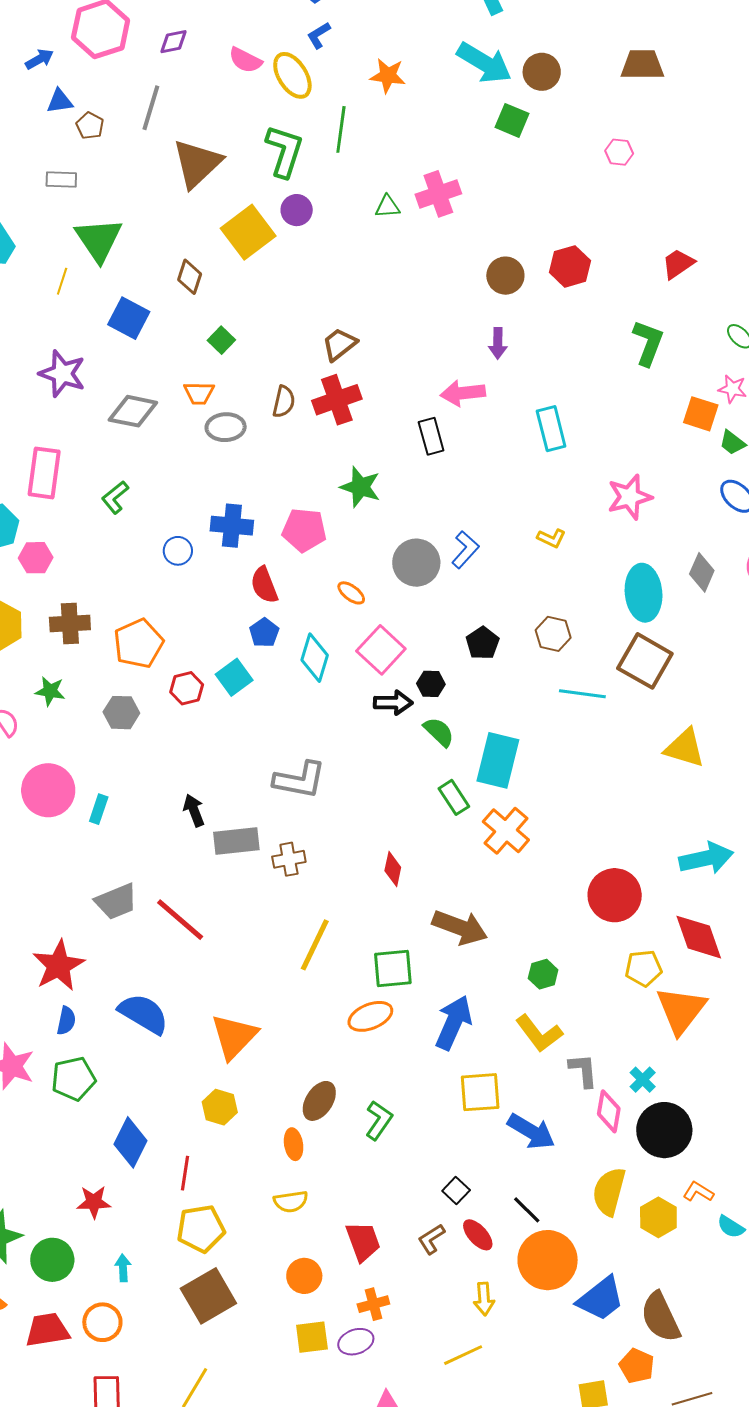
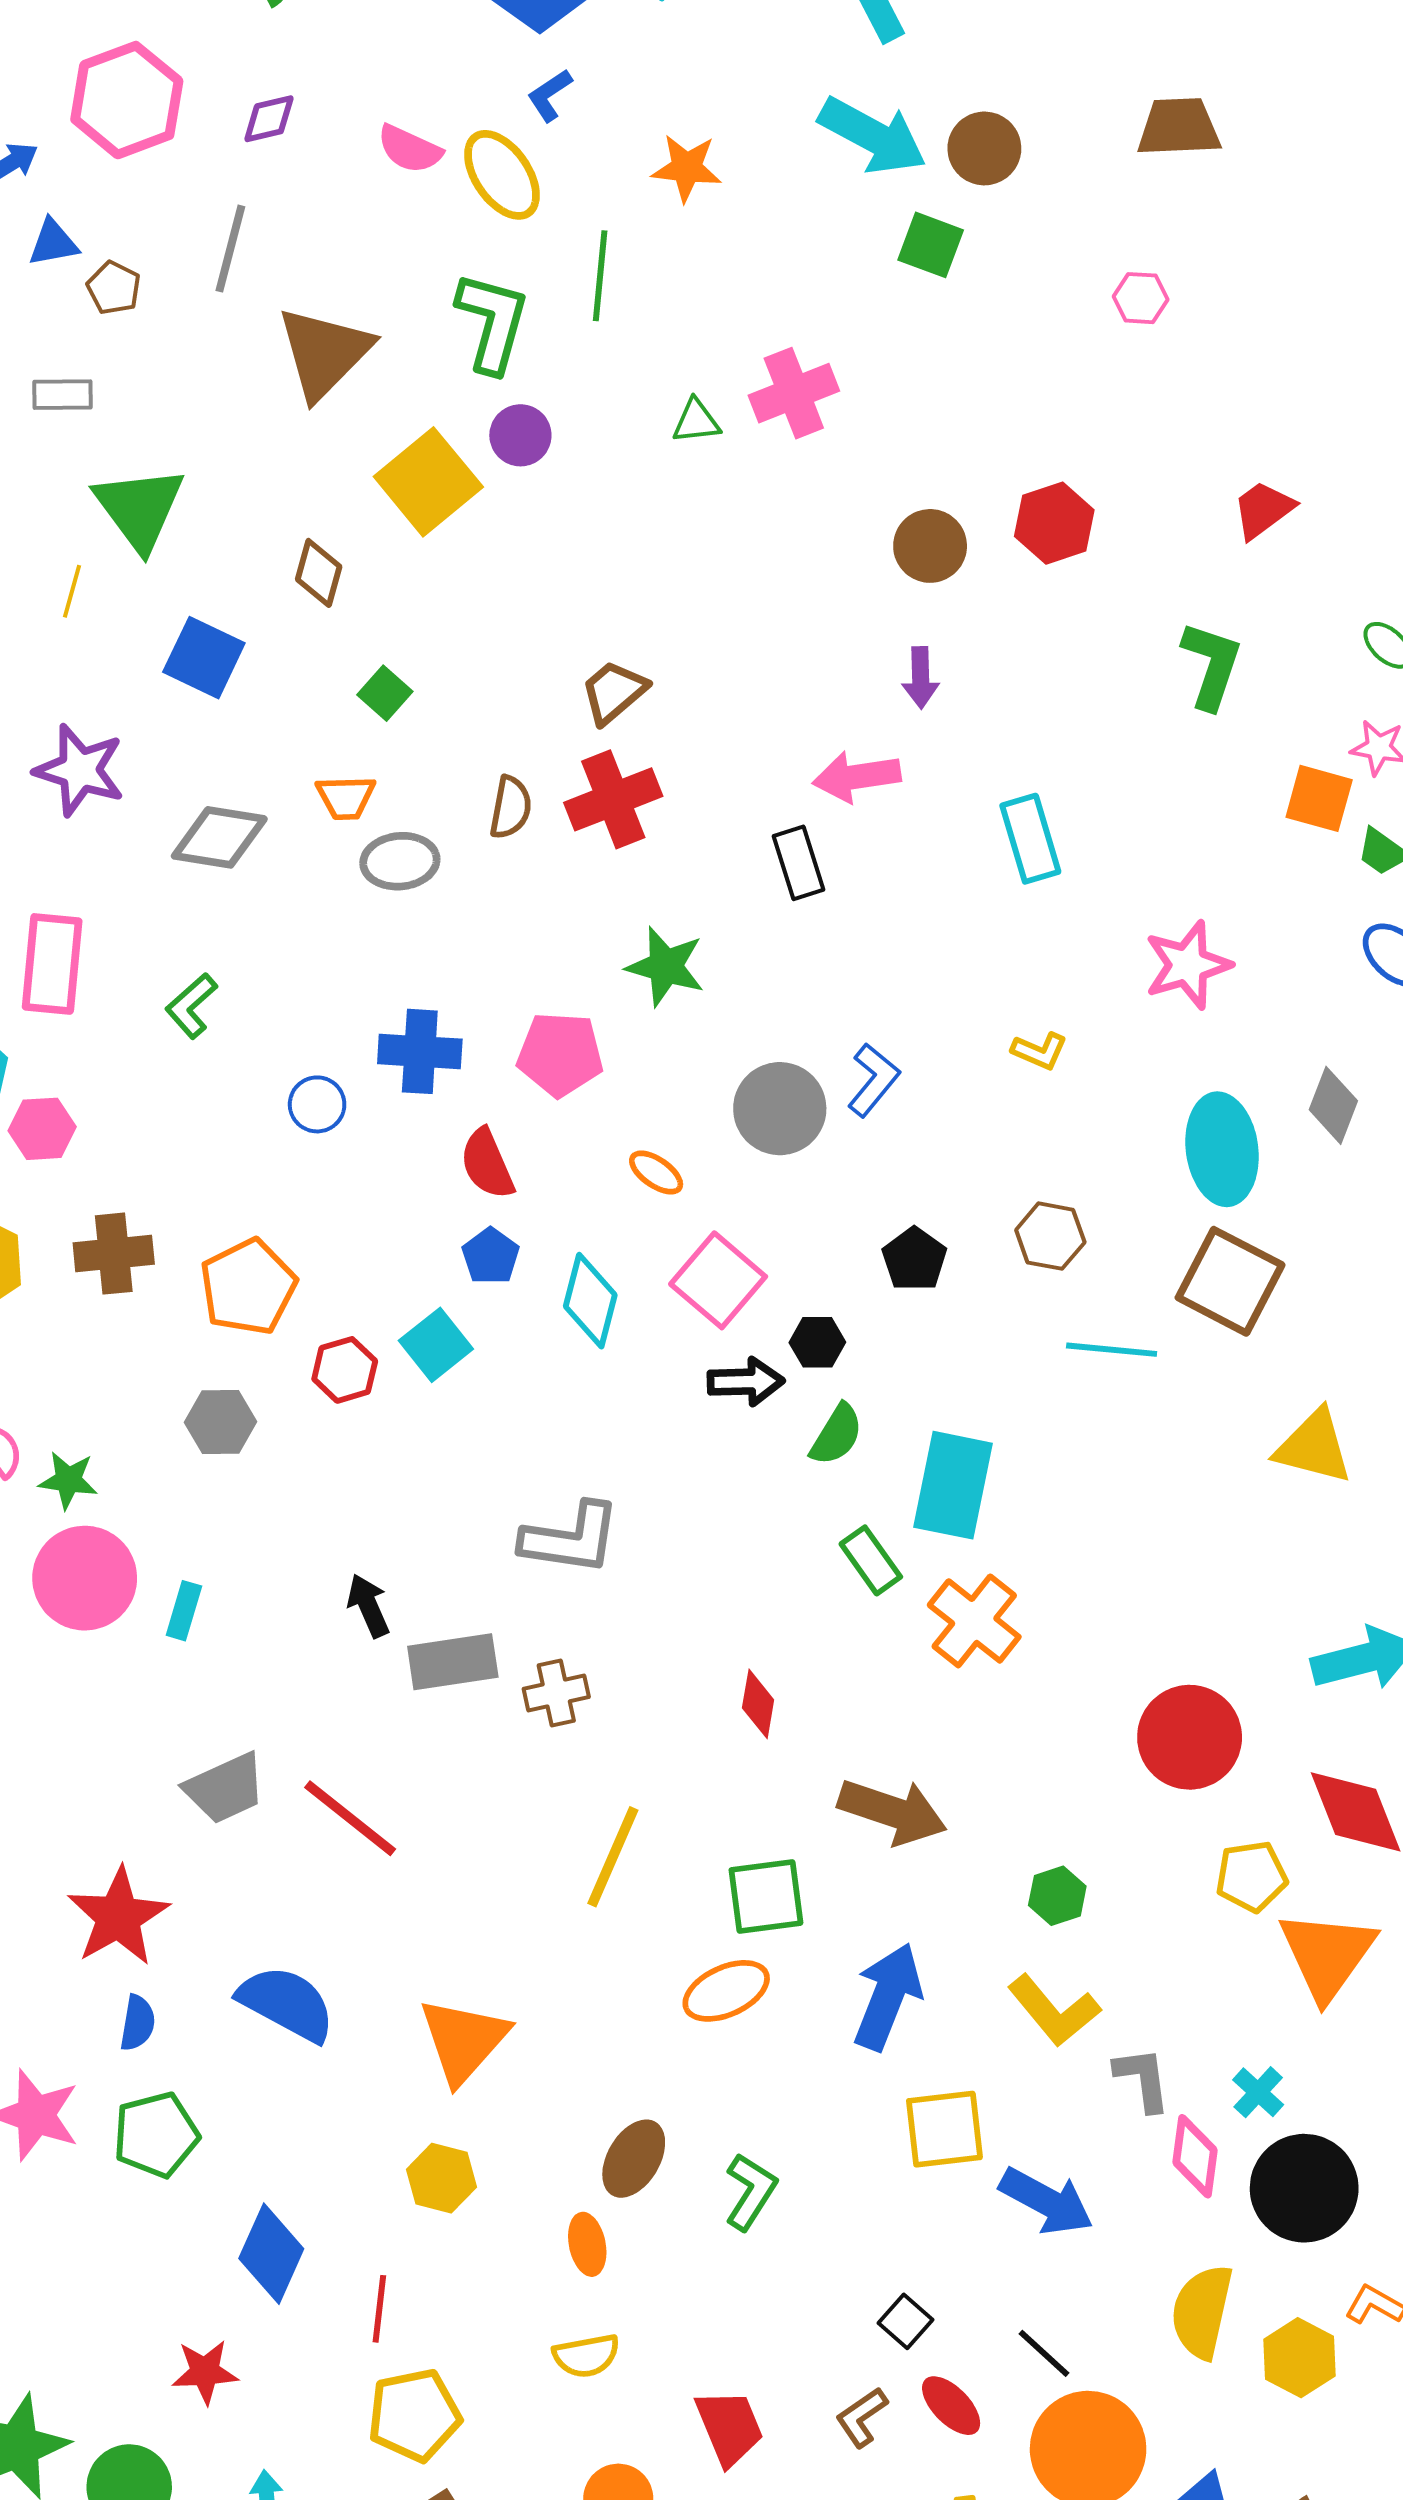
green star: (50, 691) -> (68, 1480), moved
green semicircle: (439, 732) -> (837, 1435), turned 80

